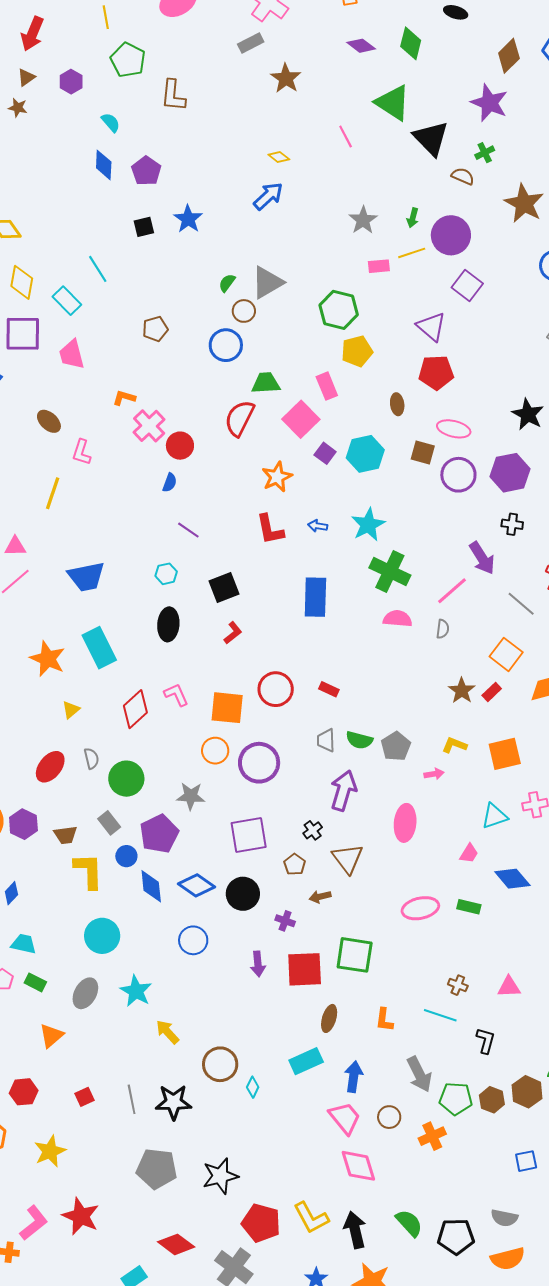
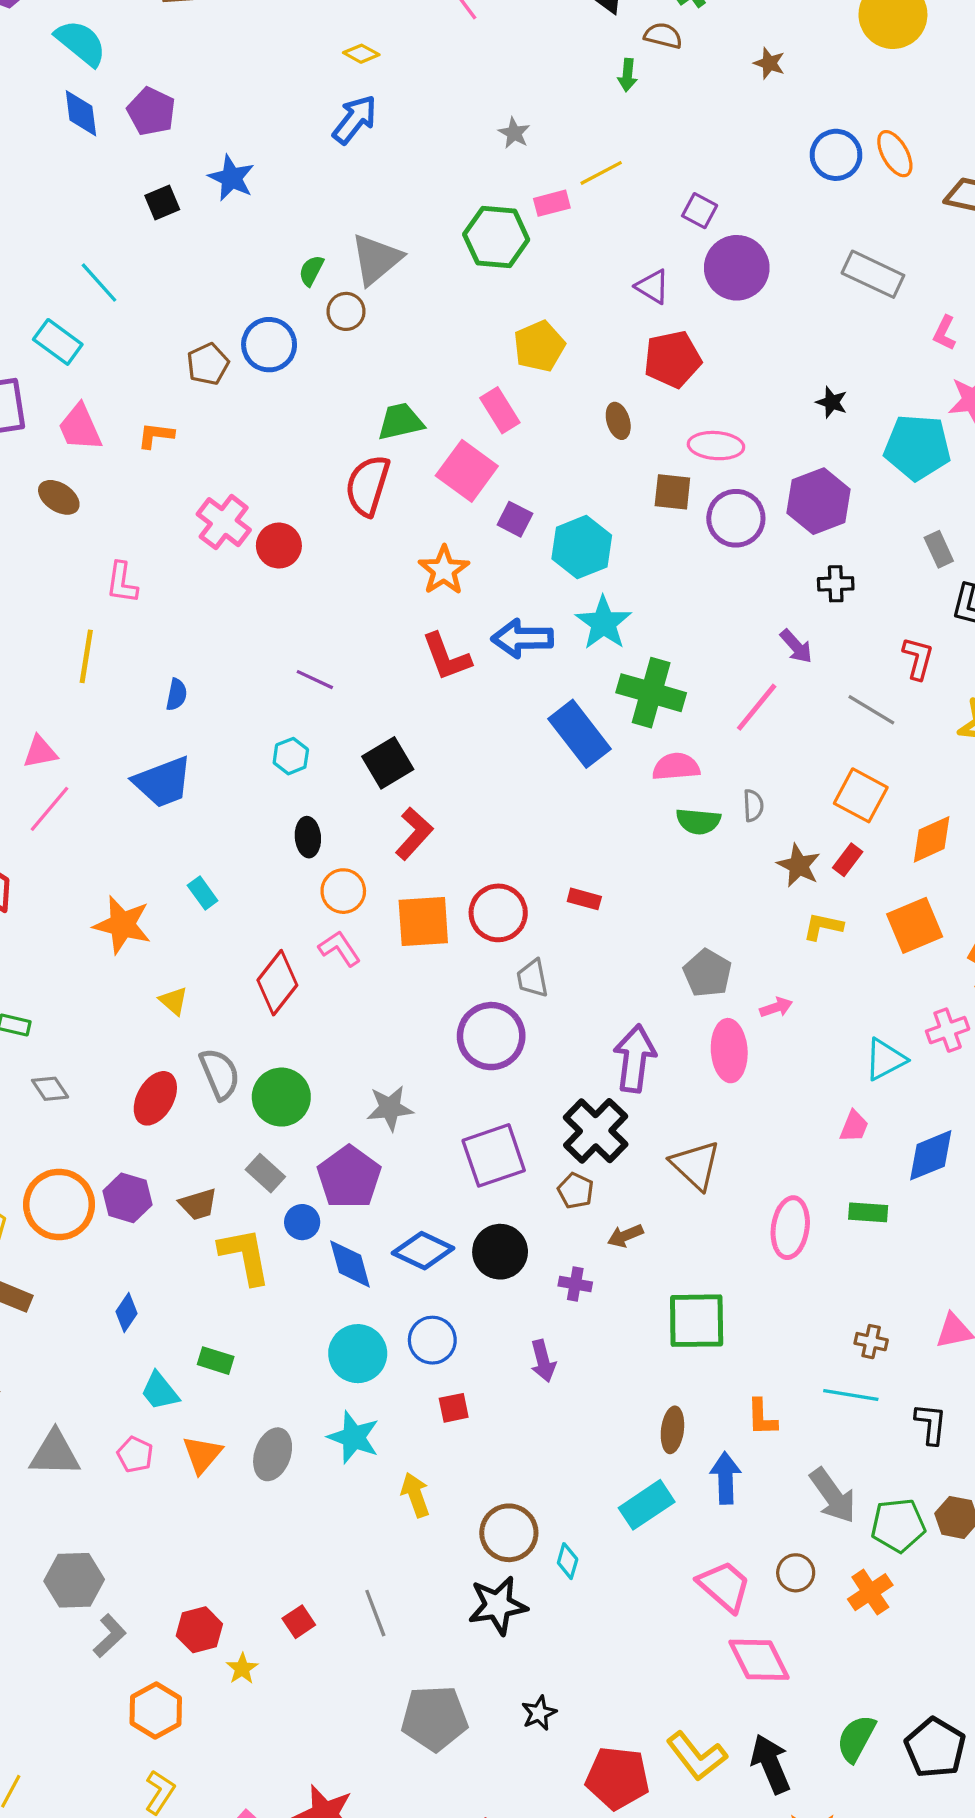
cyan semicircle: (111, 122) -> (81, 43), size x1.6
brown star: (524, 203) -> (769, 63), size x0.5
green arrow: (413, 218) -> (627, 75), moved
gray star: (363, 220) -> (514, 133), size x0.7
purple circle: (451, 235) -> (737, 268), moved
purple square: (467, 285) -> (700, 211), size x0.7
green hexagon: (339, 310) -> (496, 237), moved
purple triangle: (431, 327) -> (653, 287), size x0.7
blue circle: (226, 345) -> (269, 345), moved
orange L-shape: (124, 398) -> (156, 435), moved
black star: (528, 414) -> (832, 402), size x0.6
brown ellipse: (49, 421) -> (59, 497), moved
cyan hexagon: (365, 454) -> (582, 547), moved
blue semicircle: (170, 483) -> (177, 695), moved
blue arrow: (318, 526) -> (522, 638), size x1.8
purple arrow: (482, 558) -> (796, 646), size x0.7
blue rectangle: (315, 597) -> (579, 734), moved, turned -30
black ellipse: (168, 624) -> (308, 837), size x0.7
gray semicircle: (443, 629) -> (753, 806), moved
red L-shape: (233, 633) -> (414, 834), size x1.4
cyan rectangle: (99, 648) -> (203, 893), size x0.5
orange square: (227, 708) -> (423, 922), moved
yellow triangle: (71, 710) -> (173, 1001), turned -30
gray trapezoid: (326, 740) -> (533, 978), moved
green semicircle: (359, 740) -> (698, 821), moved
yellow L-shape: (454, 745) -> (823, 927), moved
orange circle: (215, 751) -> (343, 891), moved
orange square: (505, 754) -> (915, 925), moved
gray semicircle: (91, 758) -> (220, 1074), size x1.5
pink ellipse: (405, 823) -> (729, 1051), moved
black cross: (313, 830) -> (596, 1131), size x2.0
brown triangle: (348, 859) -> (696, 1165), moved
blue diamond: (512, 879) -> (931, 1155), turned -63
pink ellipse: (420, 908) -> (790, 1228), turned -60
cyan circle: (102, 936) -> (358, 1354), moved
cyan trapezoid: (24, 944) -> (160, 1391), turned -132
red square: (305, 969) -> (454, 1408), moved, size x0.5
green rectangle: (35, 982) -> (216, 1361), moved
yellow arrow: (167, 1032) -> (415, 1495), turned 32
orange triangle: (51, 1036) -> (202, 1455), moved
blue arrow: (354, 1077) -> (726, 1478), moved
black star: (173, 1102) -> (498, 1605), moved
yellow star: (50, 1151) -> (242, 1669), moved, size x0.6
black star: (220, 1176) -> (539, 1713), size x0.6
green semicircle: (409, 1223) -> (856, 1738), turned -100
black pentagon: (456, 1236) -> (935, 1748), turned -30

